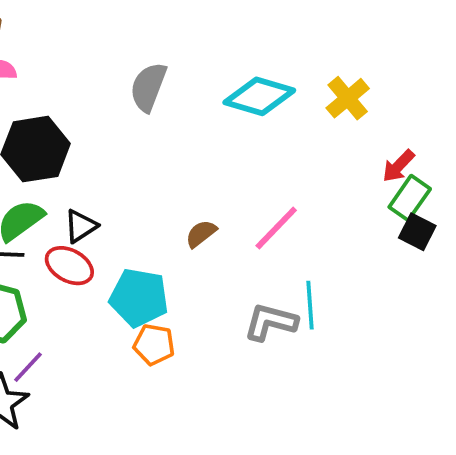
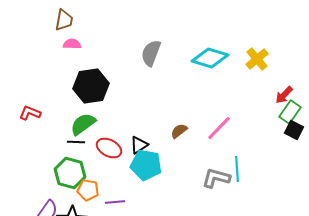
black triangle: (81, 226) -> (139, 145), moved
orange pentagon: (154, 345) -> (88, 190), moved
purple line: (28, 367) -> (115, 202), moved, turned 42

